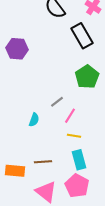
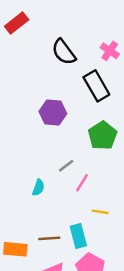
purple hexagon: (17, 49) -> (53, 113), moved
yellow line: (74, 136) -> (100, 212), moved
cyan rectangle: (79, 160) -> (78, 236), moved

